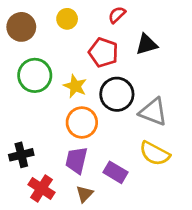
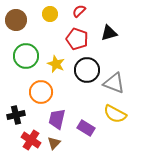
red semicircle: (117, 15) -> (79, 11), moved
orange circle: (82, 123) -> (41, 92), moved
brown triangle: (85, 194) -> (54, 143), moved

